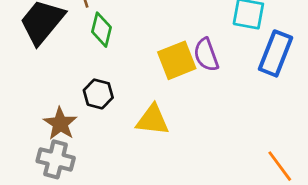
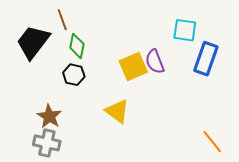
black hexagon: (98, 94) -> (74, 75), moved
yellow triangle: (153, 120) -> (117, 111), turned 32

